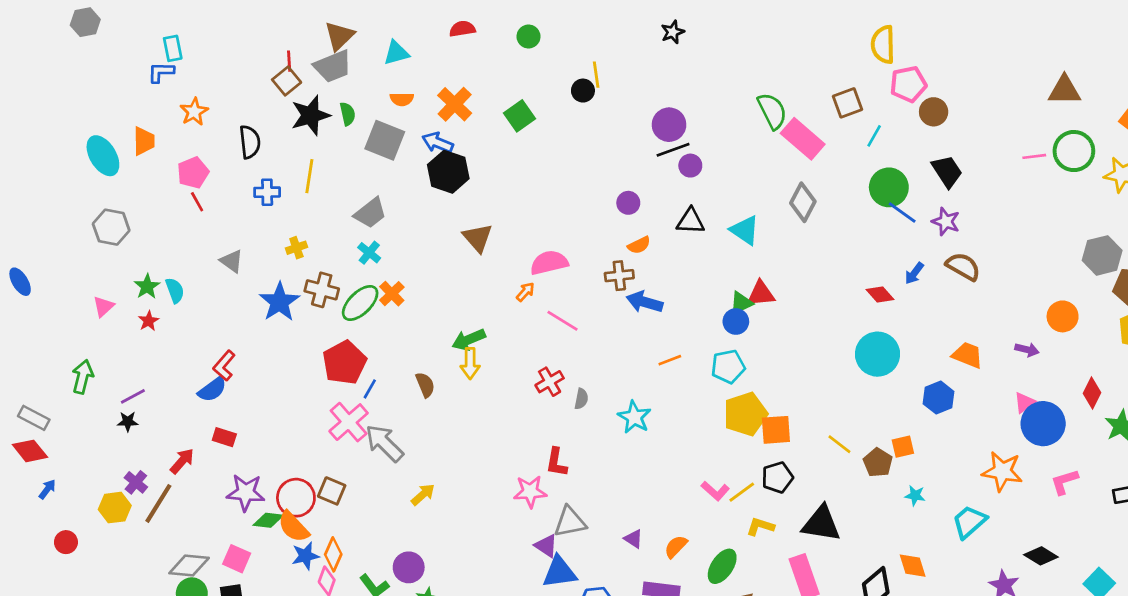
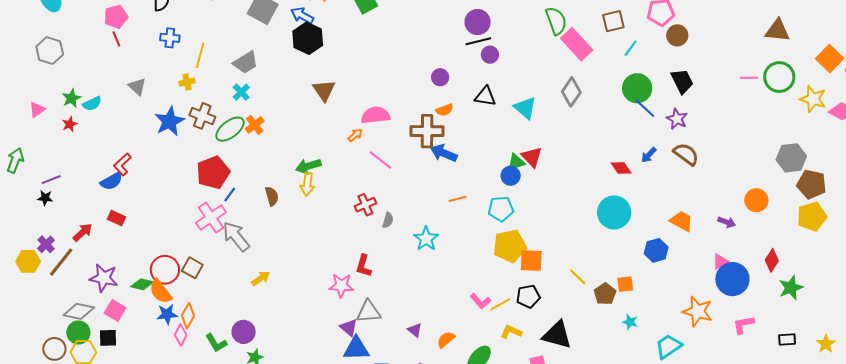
yellow line: (309, 176) -> (200, 55), moved
brown cross: (619, 276) -> (427, 131), size x1.5
cyan semicircle: (175, 290) -> (92, 104), turned 78
red triangle: (761, 294) -> (532, 157), turned 45
purple star: (246, 493) -> (104, 278), moved

